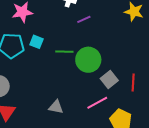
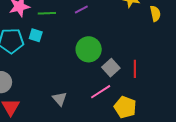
green line: (64, 52) -> (47, 13), moved
gray triangle: (56, 107) -> (60, 99), turned 42

